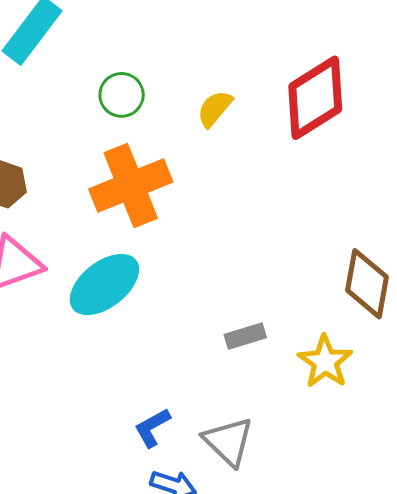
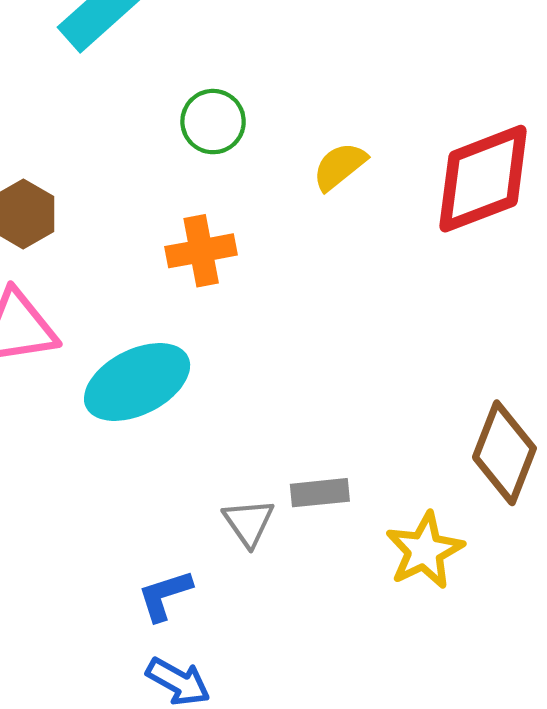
orange cross: (131, 185) -> (201, 251), size x0.6
gray triangle: (228, 441) -> (249, 523), moved, size x0.7

